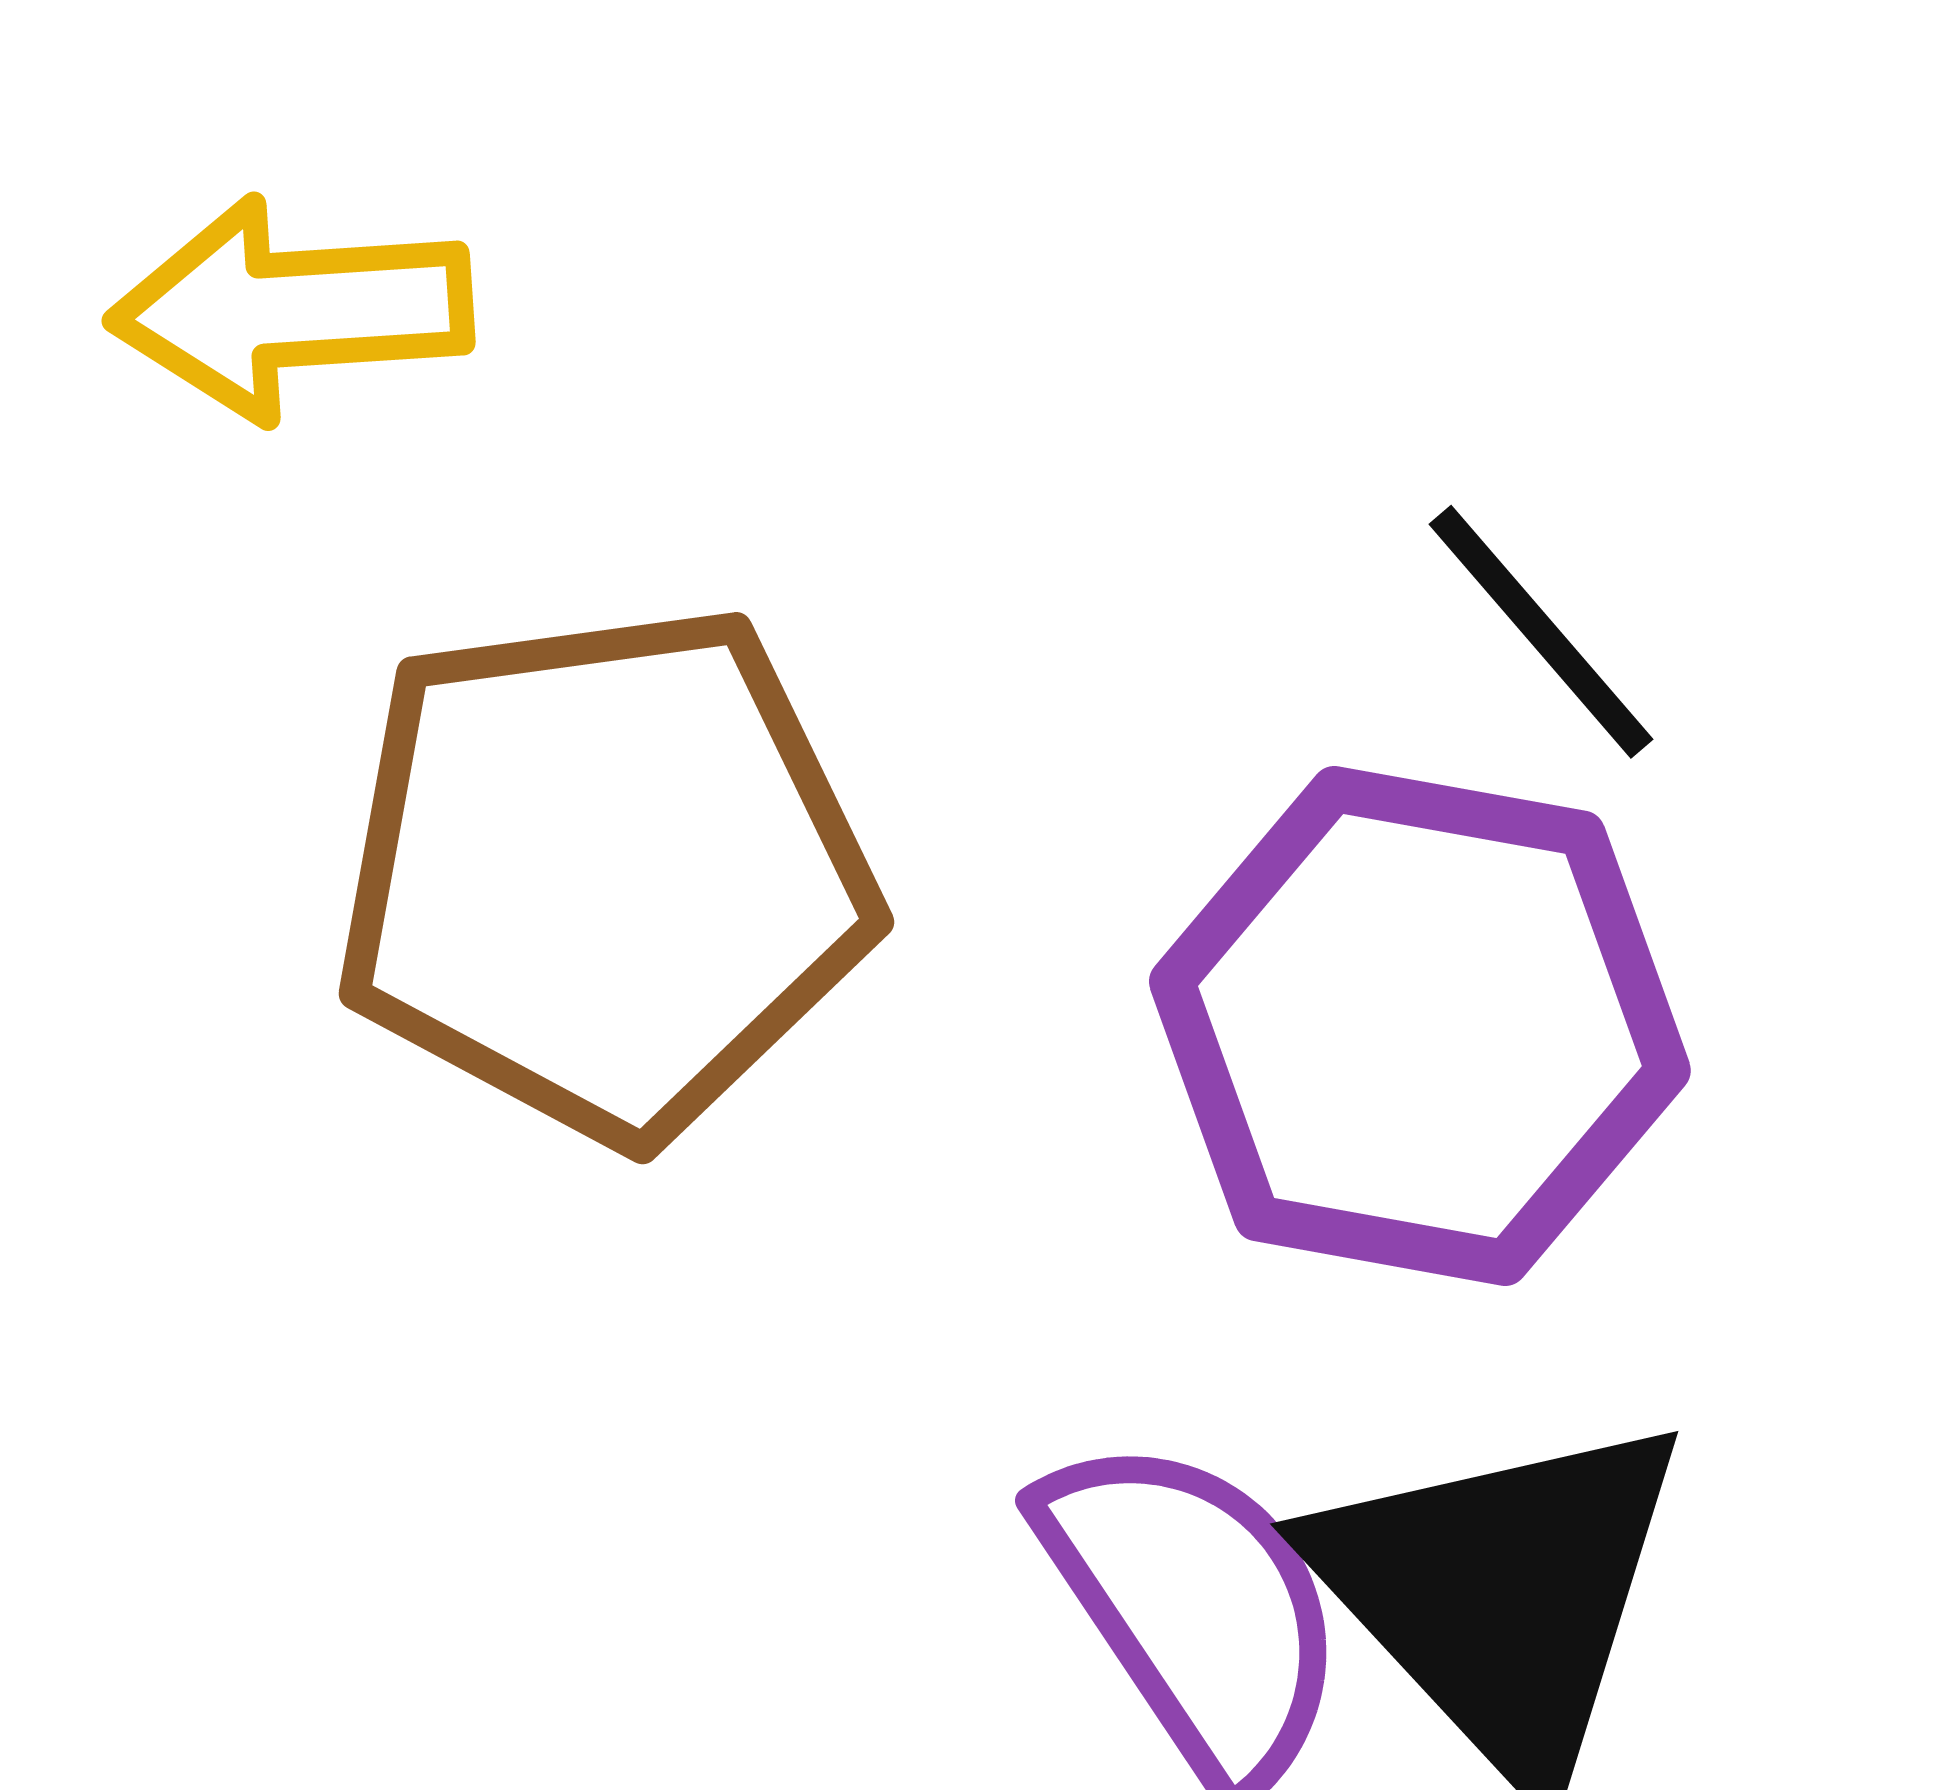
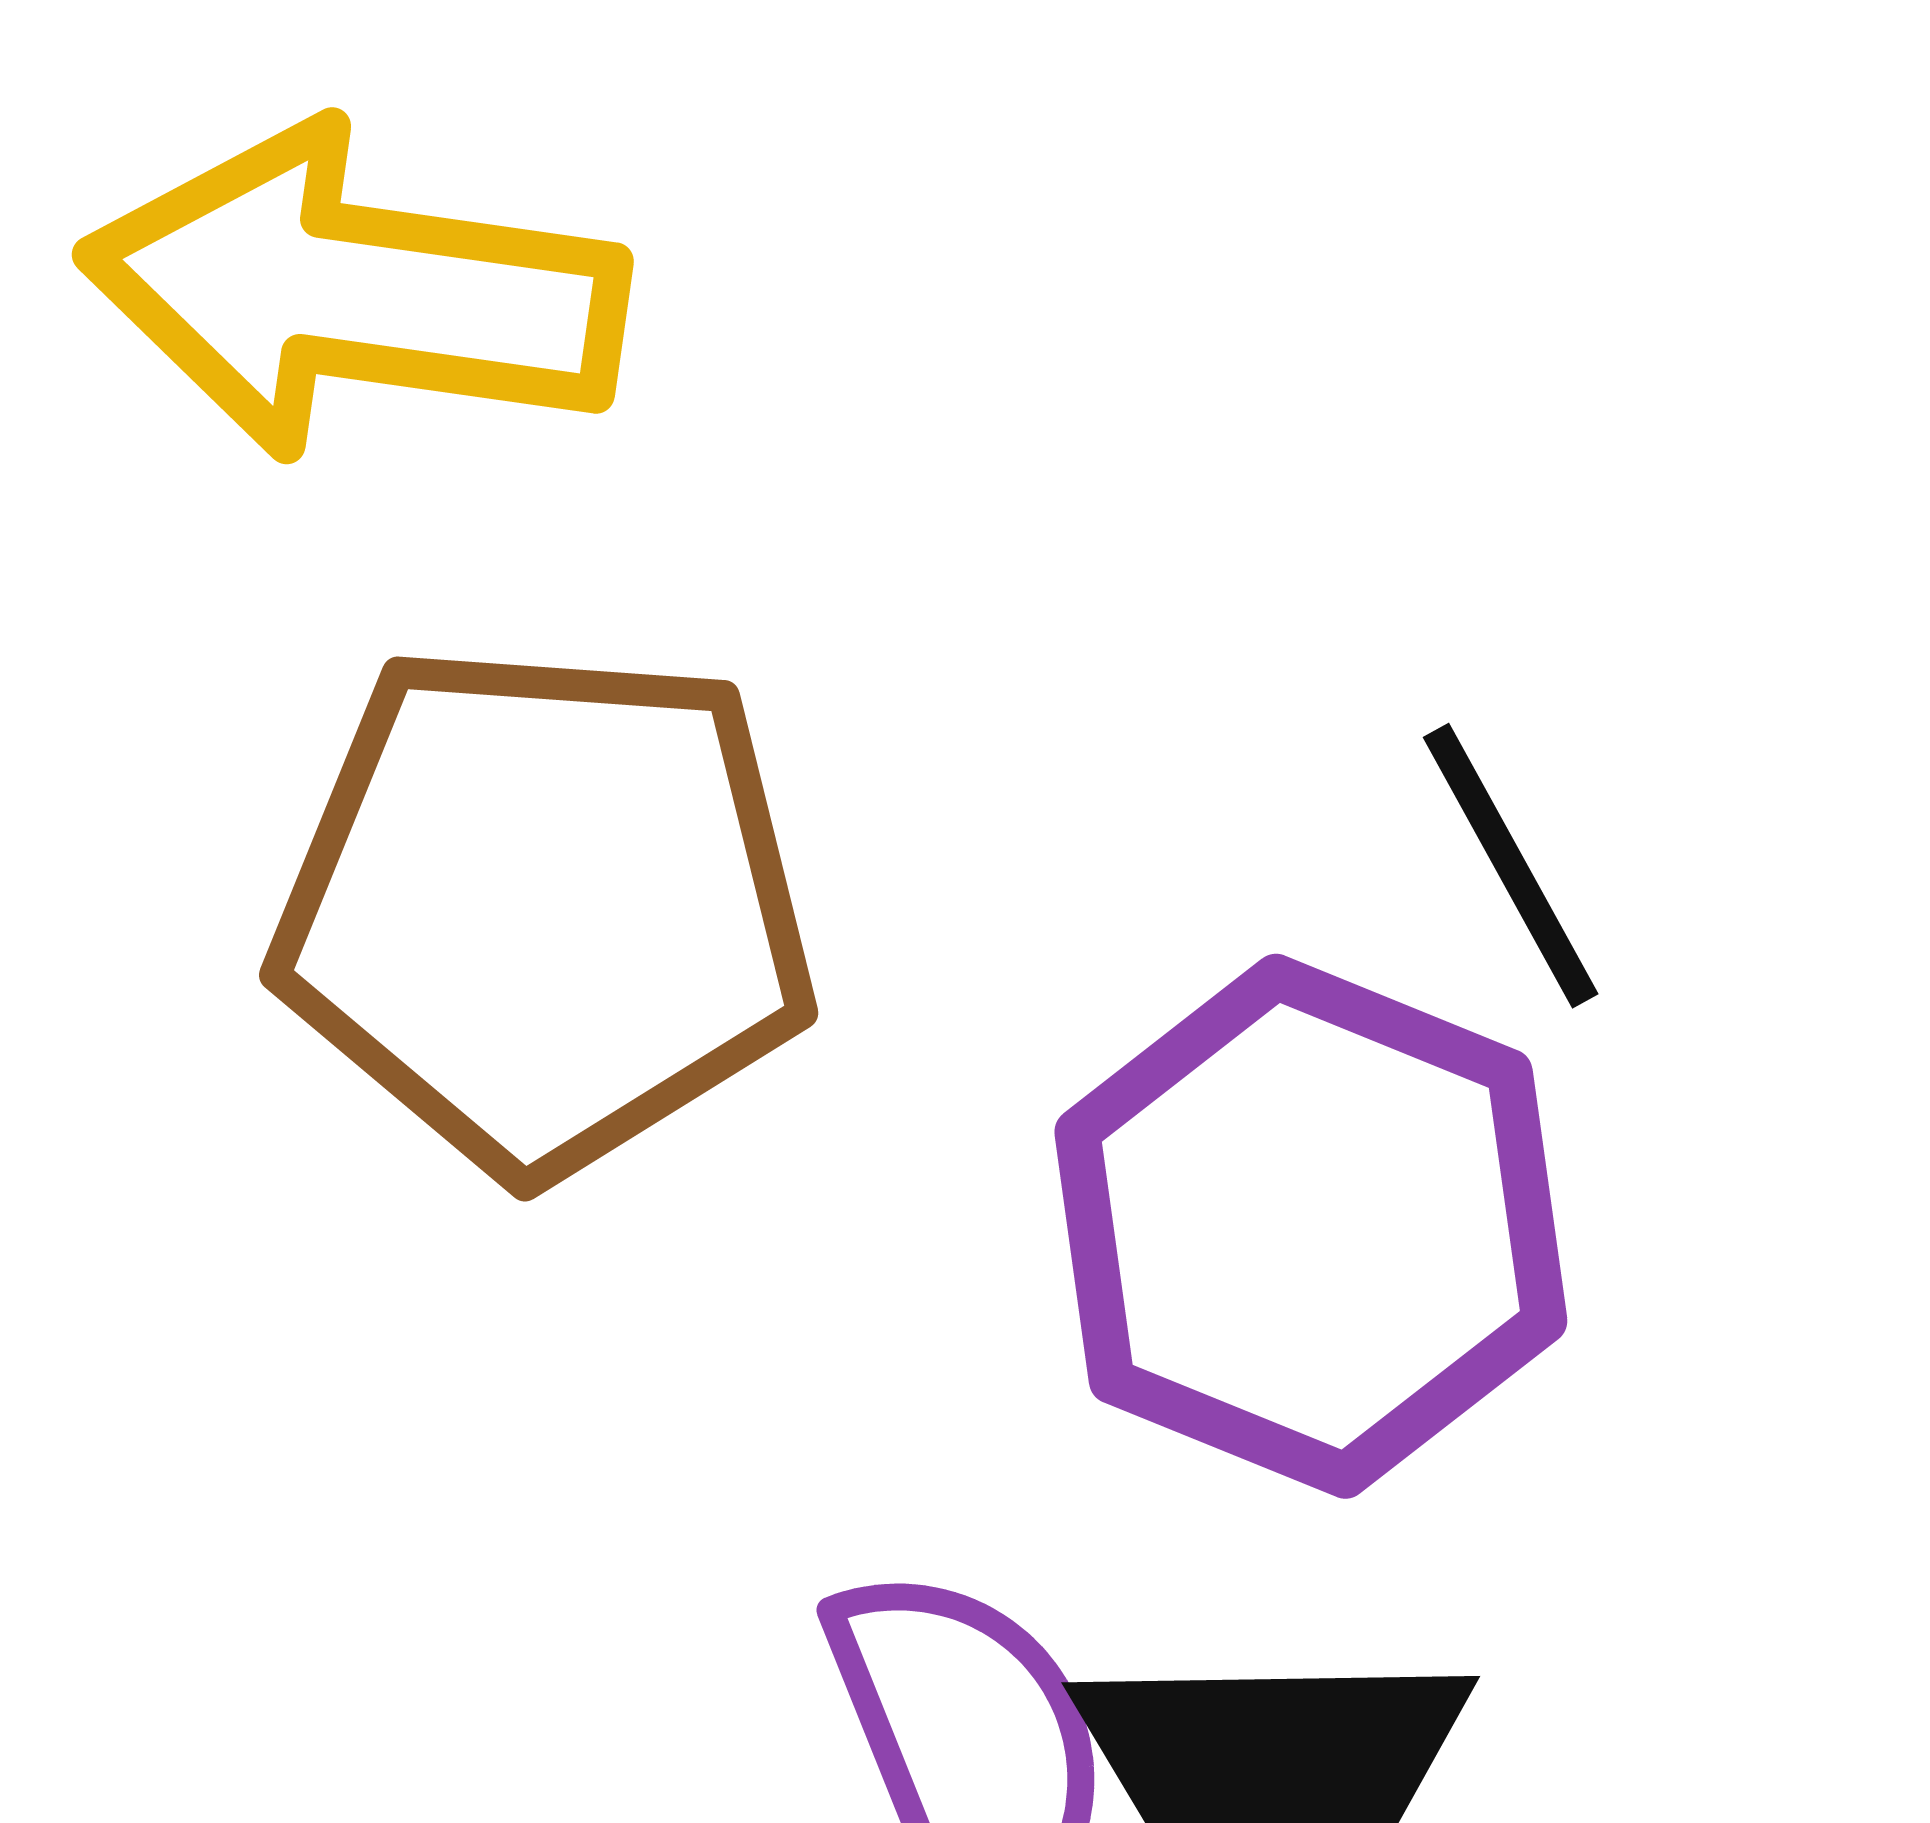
yellow arrow: (291, 309) -> (354, 292), size x1.5

